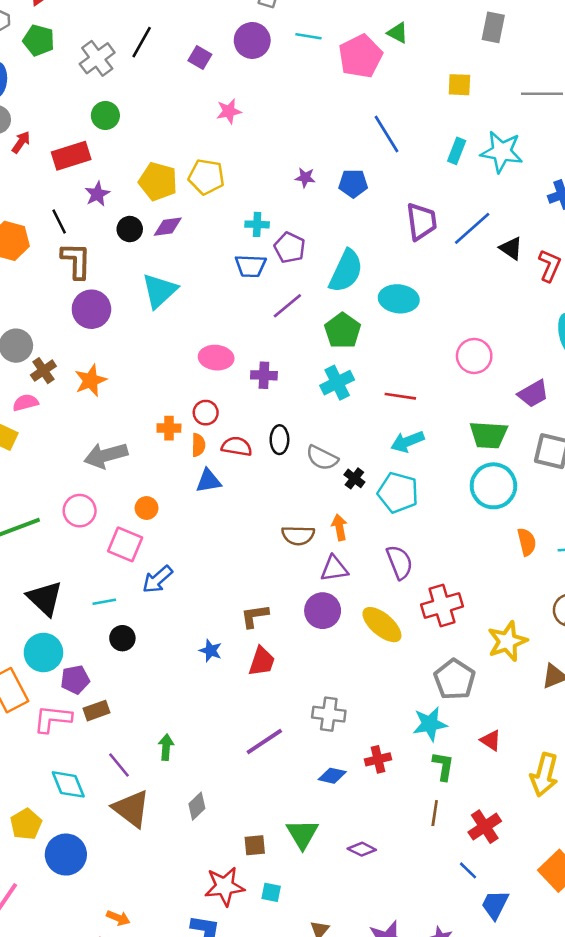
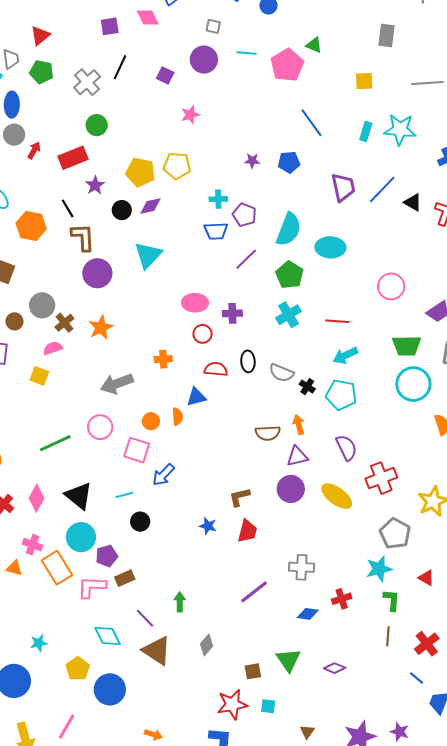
red circle: (206, 413) -> (203, 334), moved
orange semicircle: (198, 445) -> (177, 417), moved

